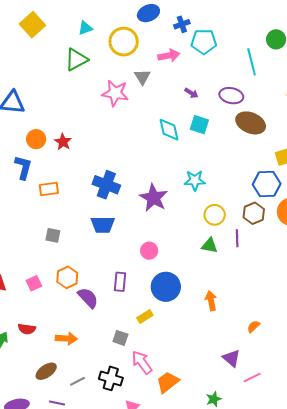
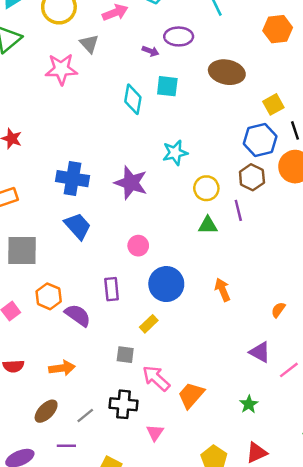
purple ellipse: (231, 96) -> (179, 36), moved
cyan diamond: (169, 130) -> (133, 99), turned 35
blue trapezoid: (103, 225) -> (78, 226), turned -120
gray square: (53, 235) -> (22, 251), size x1.8

